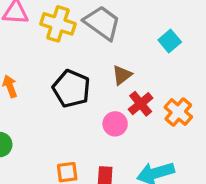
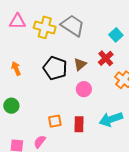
brown triangle: (122, 75) -> (80, 64), moved
red cross: (141, 104) -> (106, 58), moved

